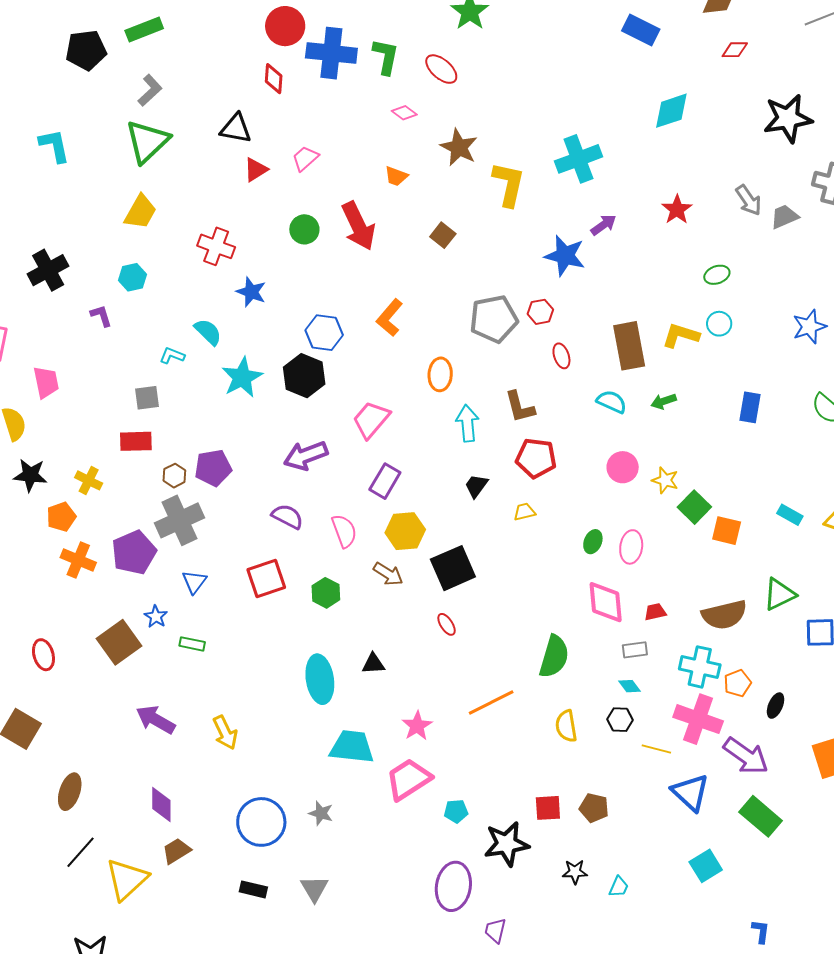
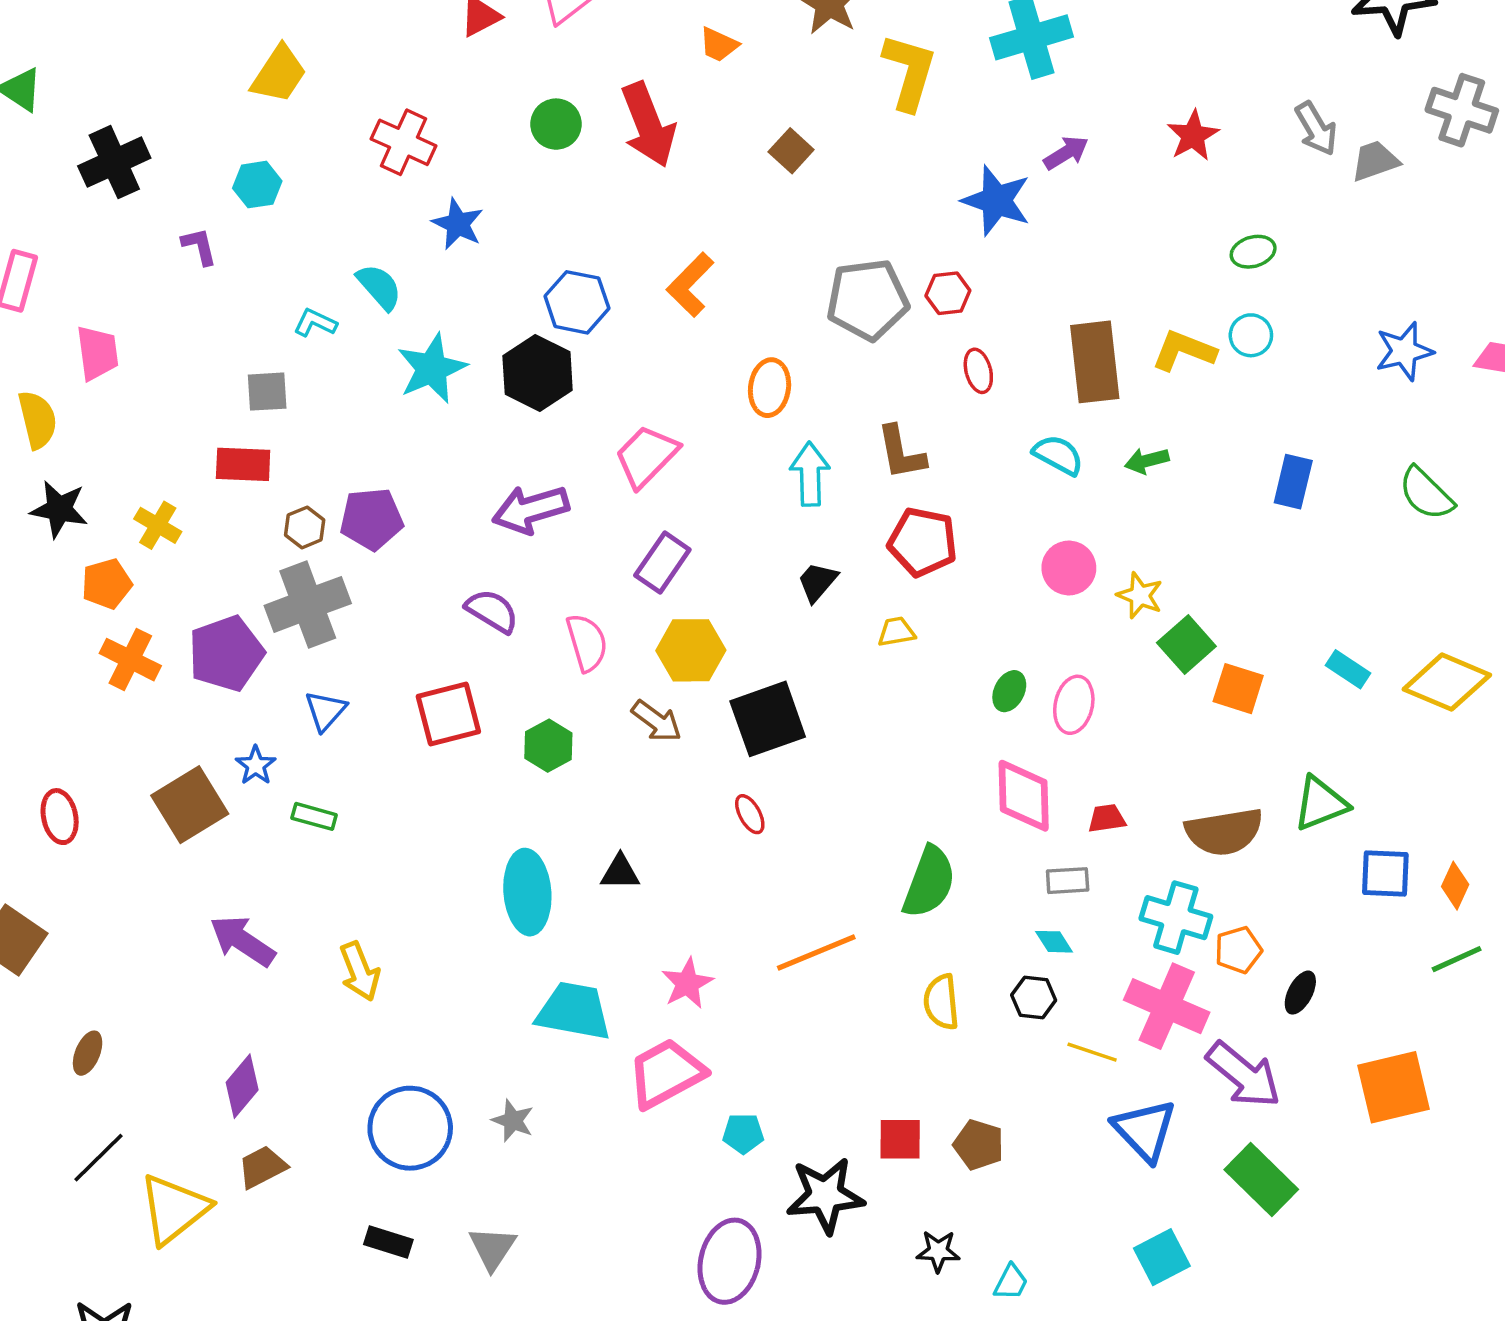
brown ellipse: (70, 792) -> (88, 1053), size x0.7
purple diamond: (161, 805) -> (242, 1086), turned 36

